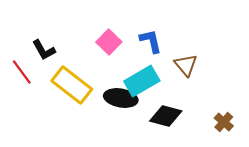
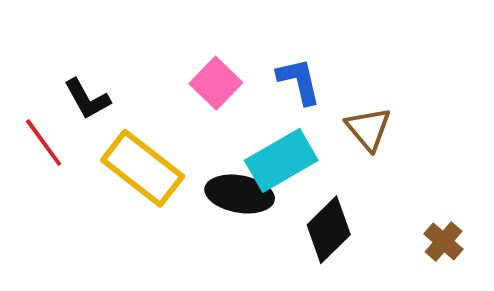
black diamond: (166, 116) -> (329, 230), turned -60

